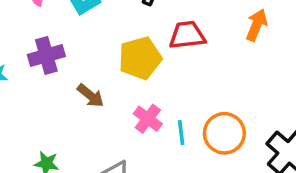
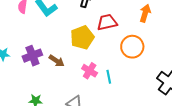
purple cross: (46, 55) -> (32, 56), moved
orange circle: (224, 133) -> (132, 47), moved

